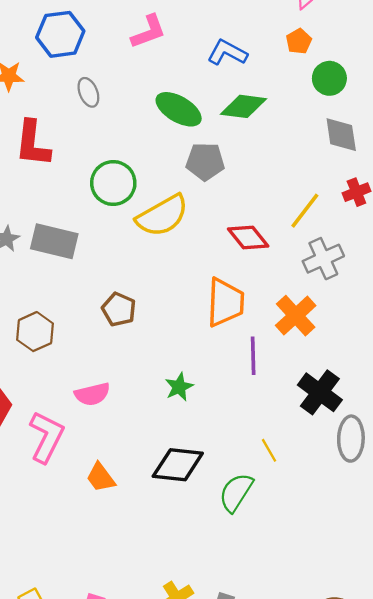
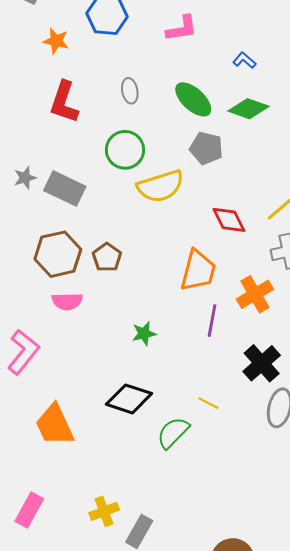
blue L-shape: (227, 53) -> (244, 60), size x0.7
gray ellipse: (88, 92) -> (130, 91), moved
brown hexagon: (35, 332) -> (58, 254), moved, size x1.4
pink semicircle: (92, 394) -> (67, 301), moved
yellow line: (269, 450) -> (208, 403), turned -45
orange trapezoid: (101, 477) -> (55, 425), moved, size x1.6

